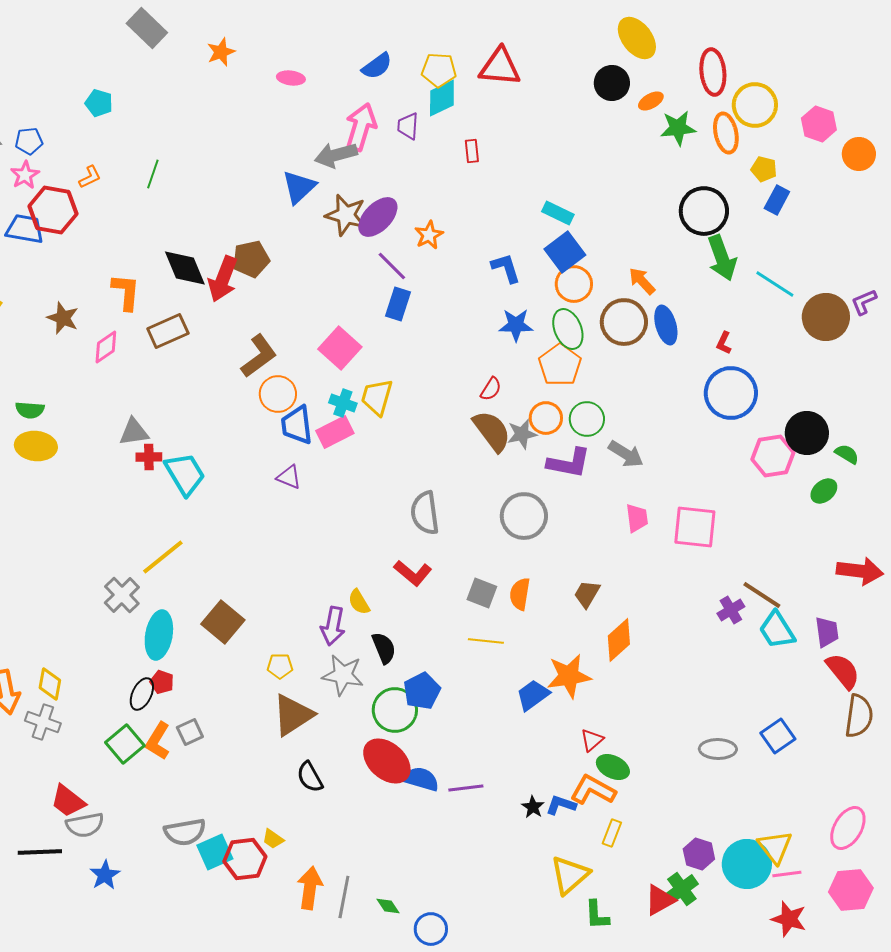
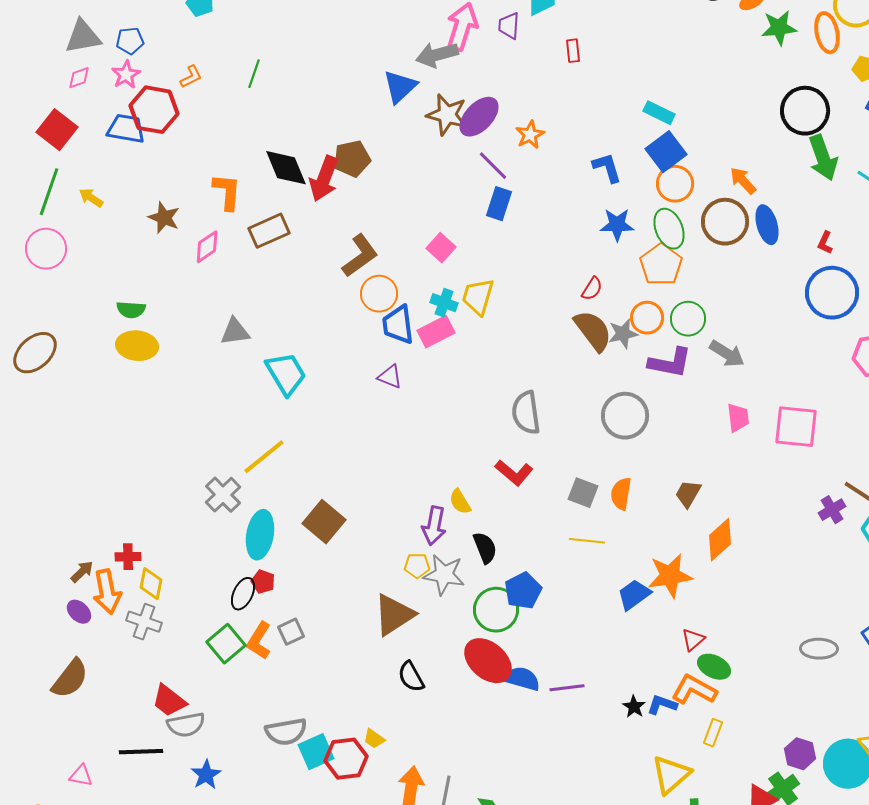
pink square: (340, 348) -> (441, 248), size x0.7
red cross: (149, 457) -> (128, 557), moved
yellow pentagon: (280, 666) -> (417, 566), moved

